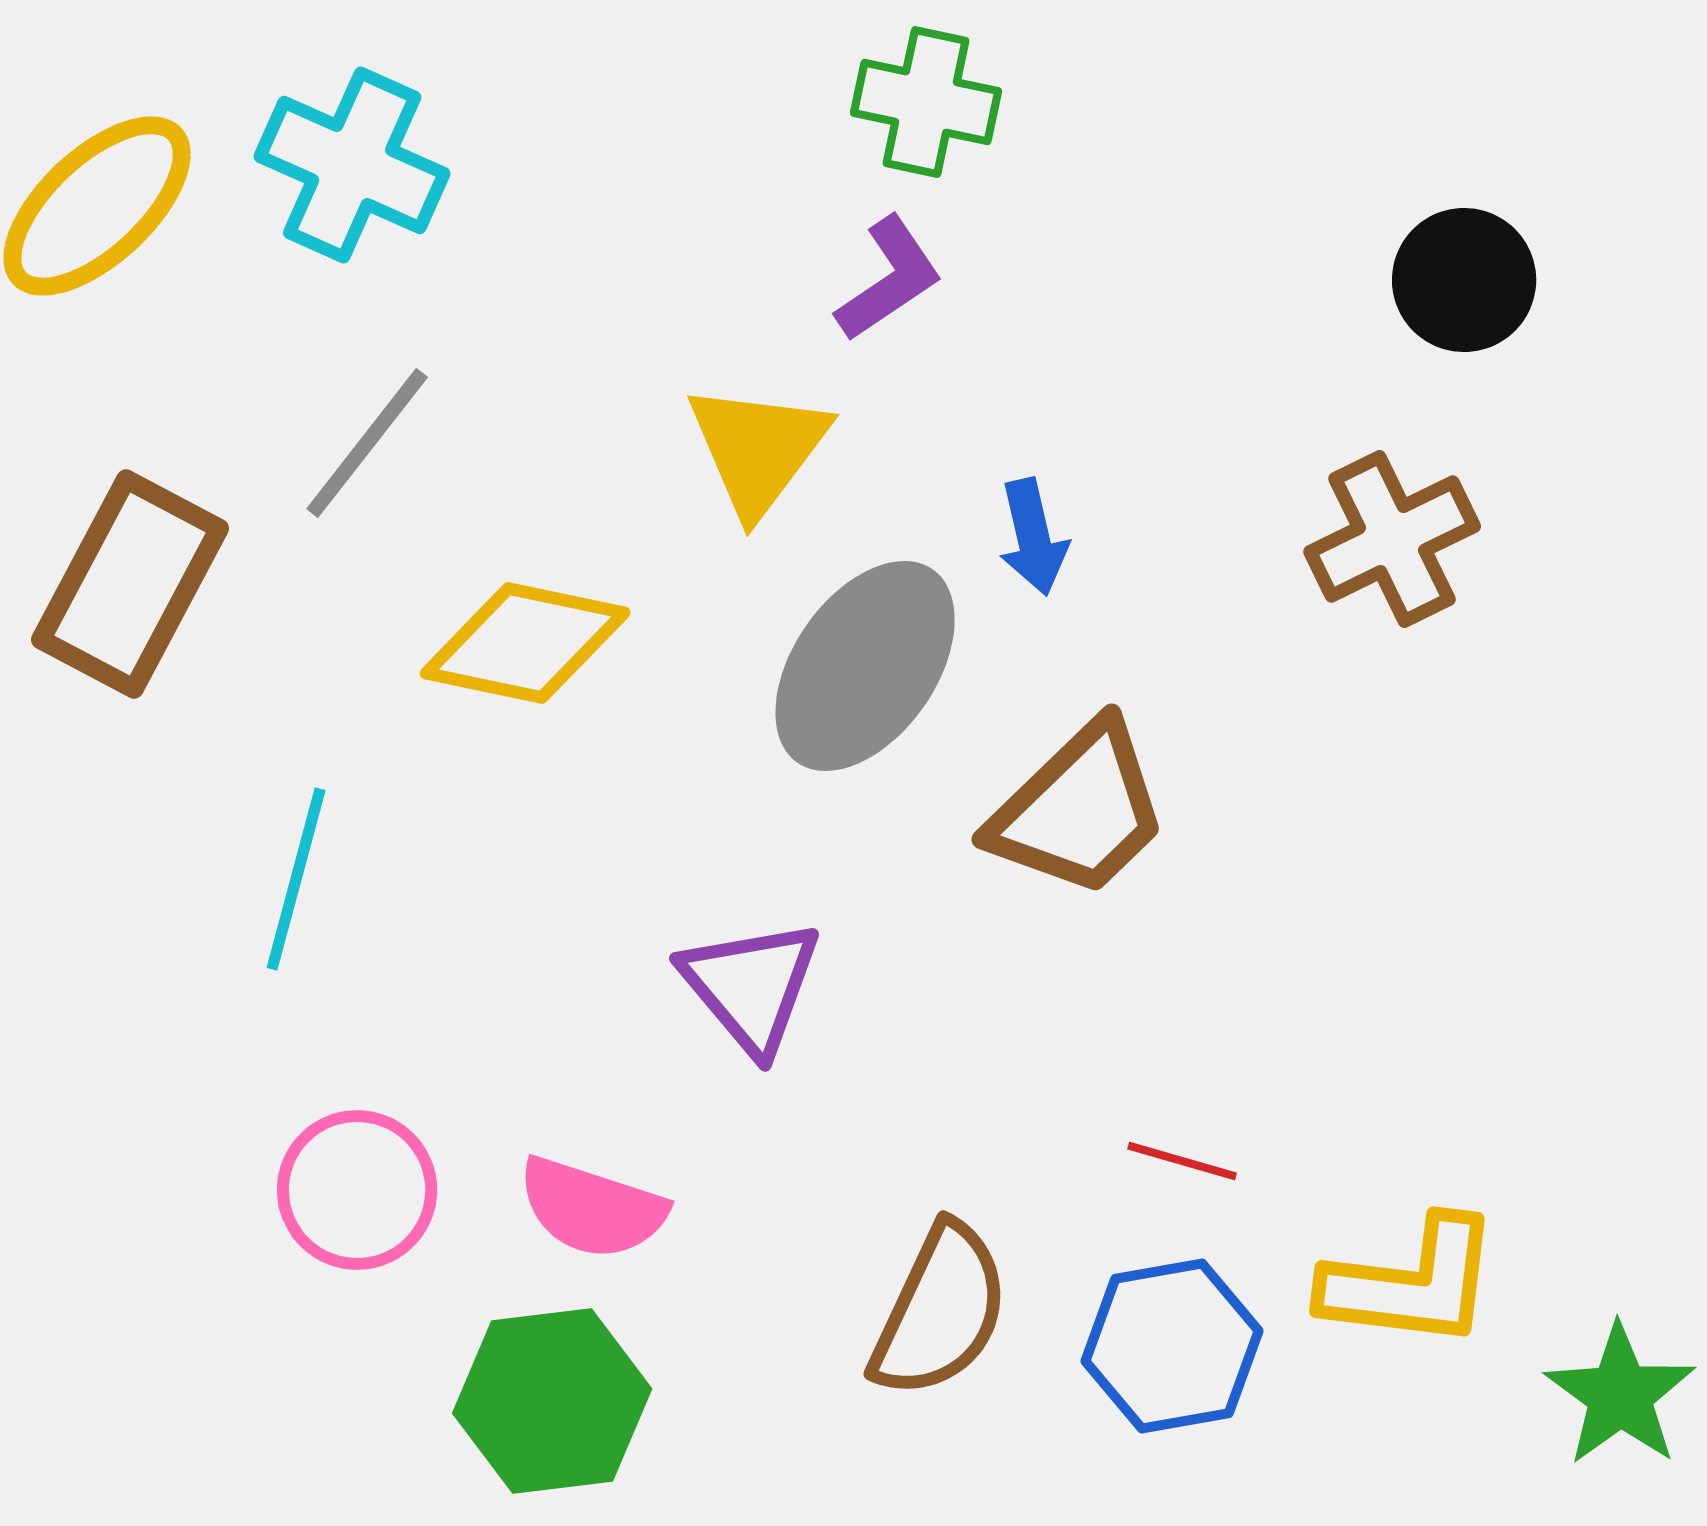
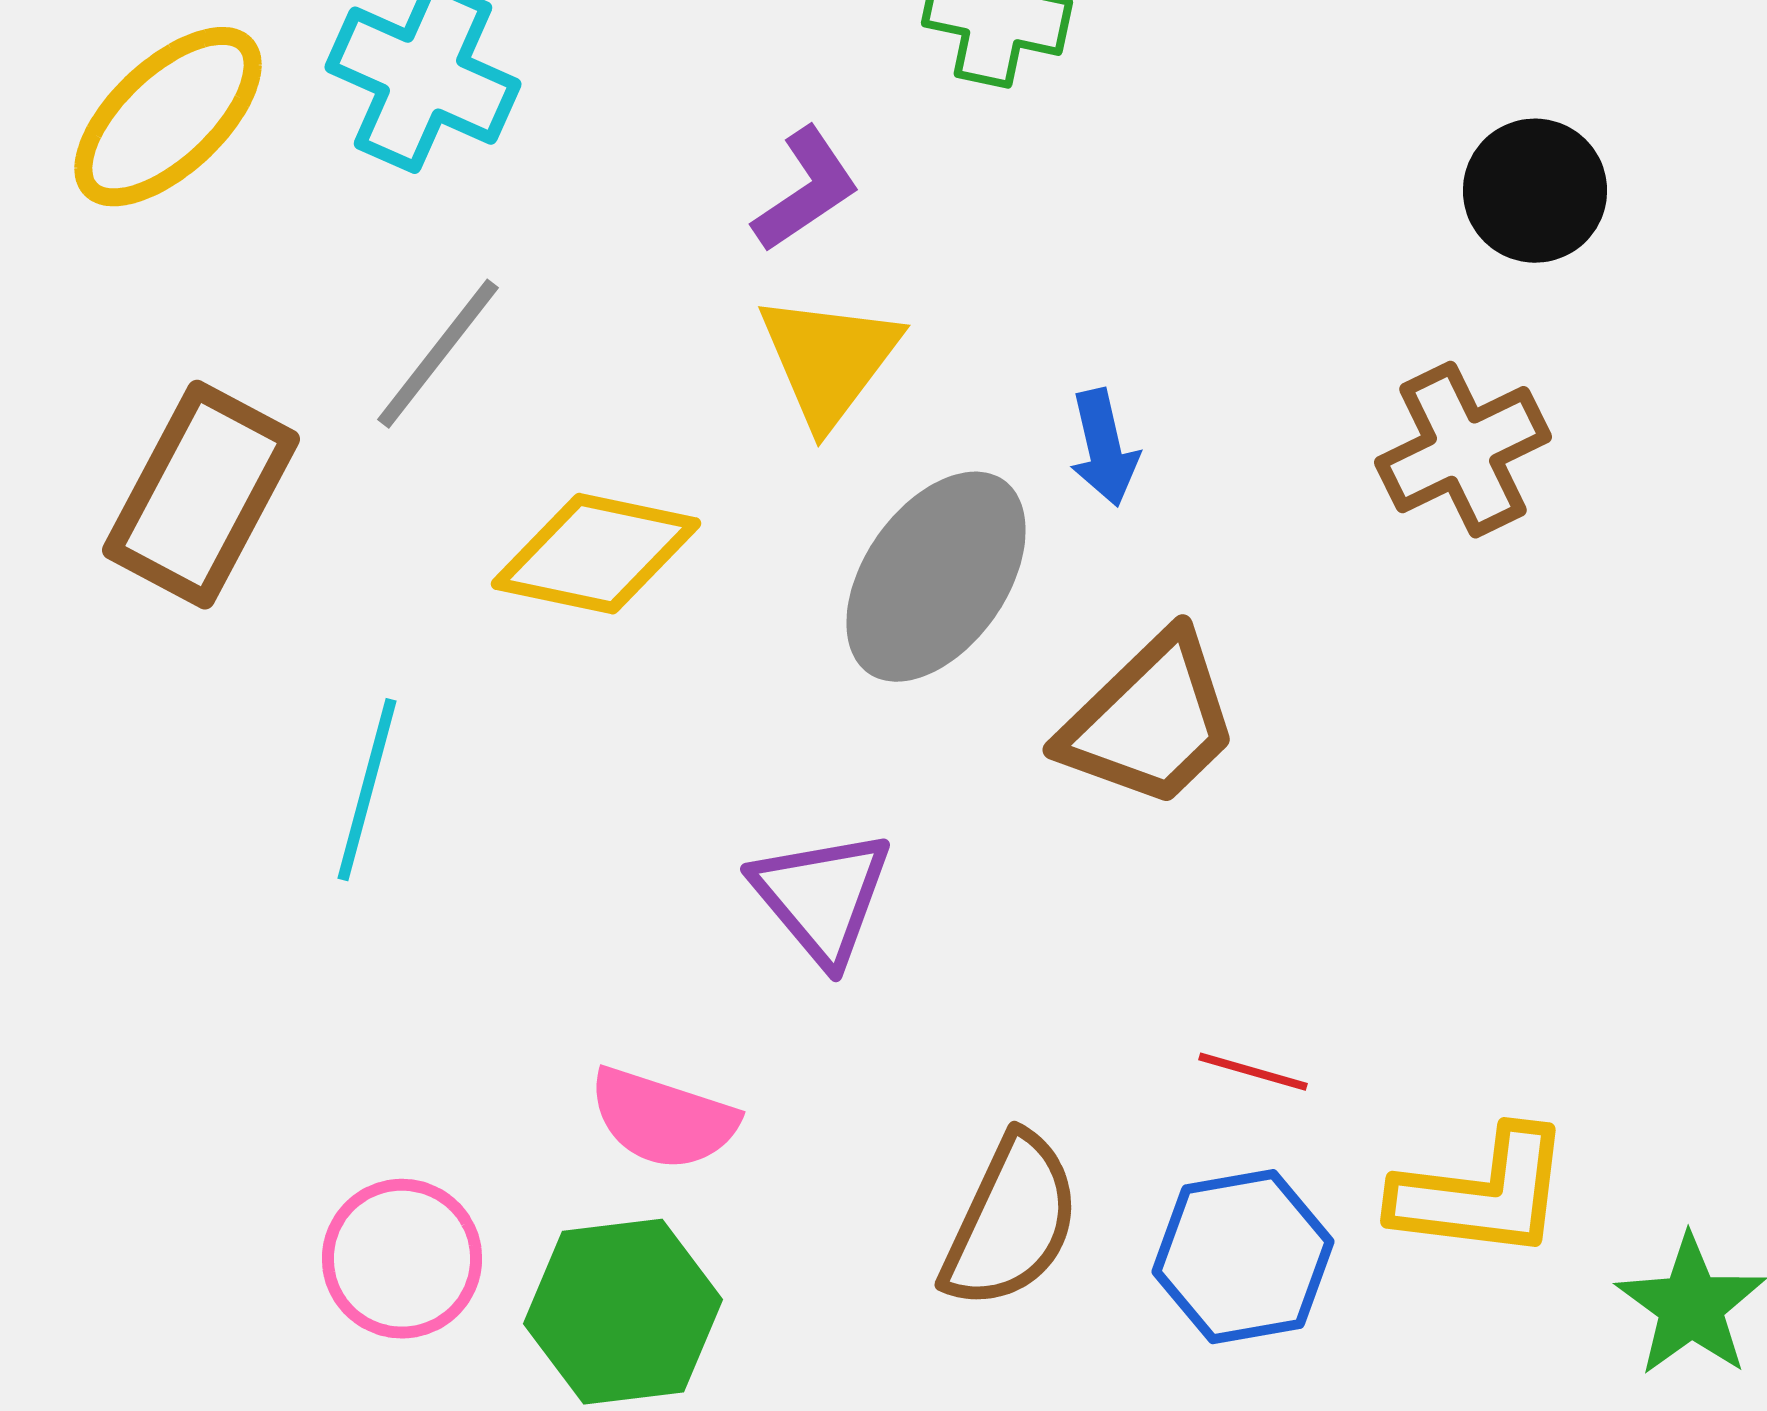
purple L-shape: (889, 279) -> (806, 190), moved
pink circle: (357, 1190) -> (402, 1259), moved

